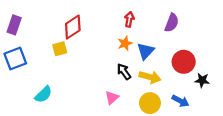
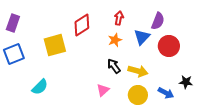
red diamond: (73, 27) -> (82, 25), moved
yellow square: (60, 49) -> (55, 45), size x1.6
blue triangle: (146, 51) -> (142, 37), moved
red circle: (184, 62) -> (169, 46), moved
black star: (202, 80) -> (186, 82), moved

